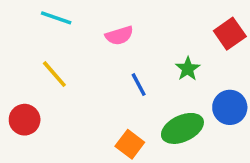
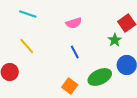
pink semicircle: (119, 35) -> (74, 23), moved
green star: (188, 69) -> (115, 40), moved

